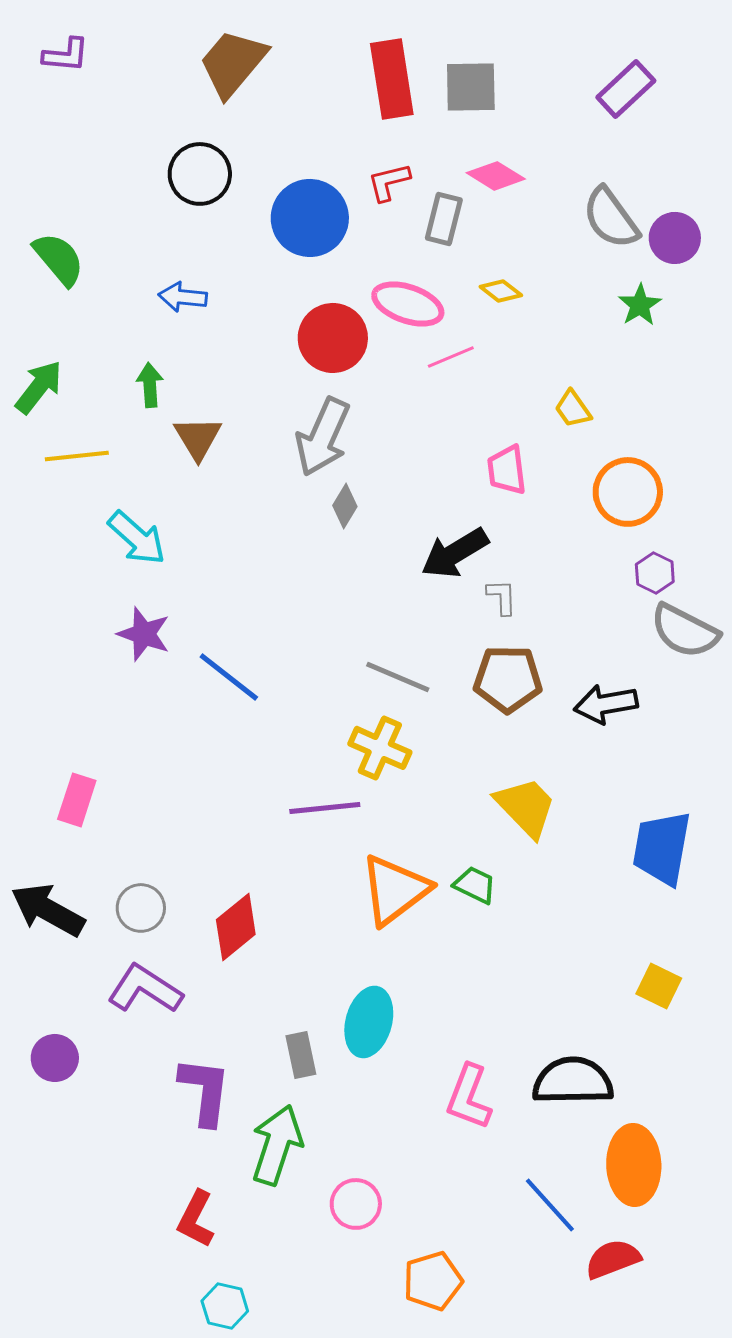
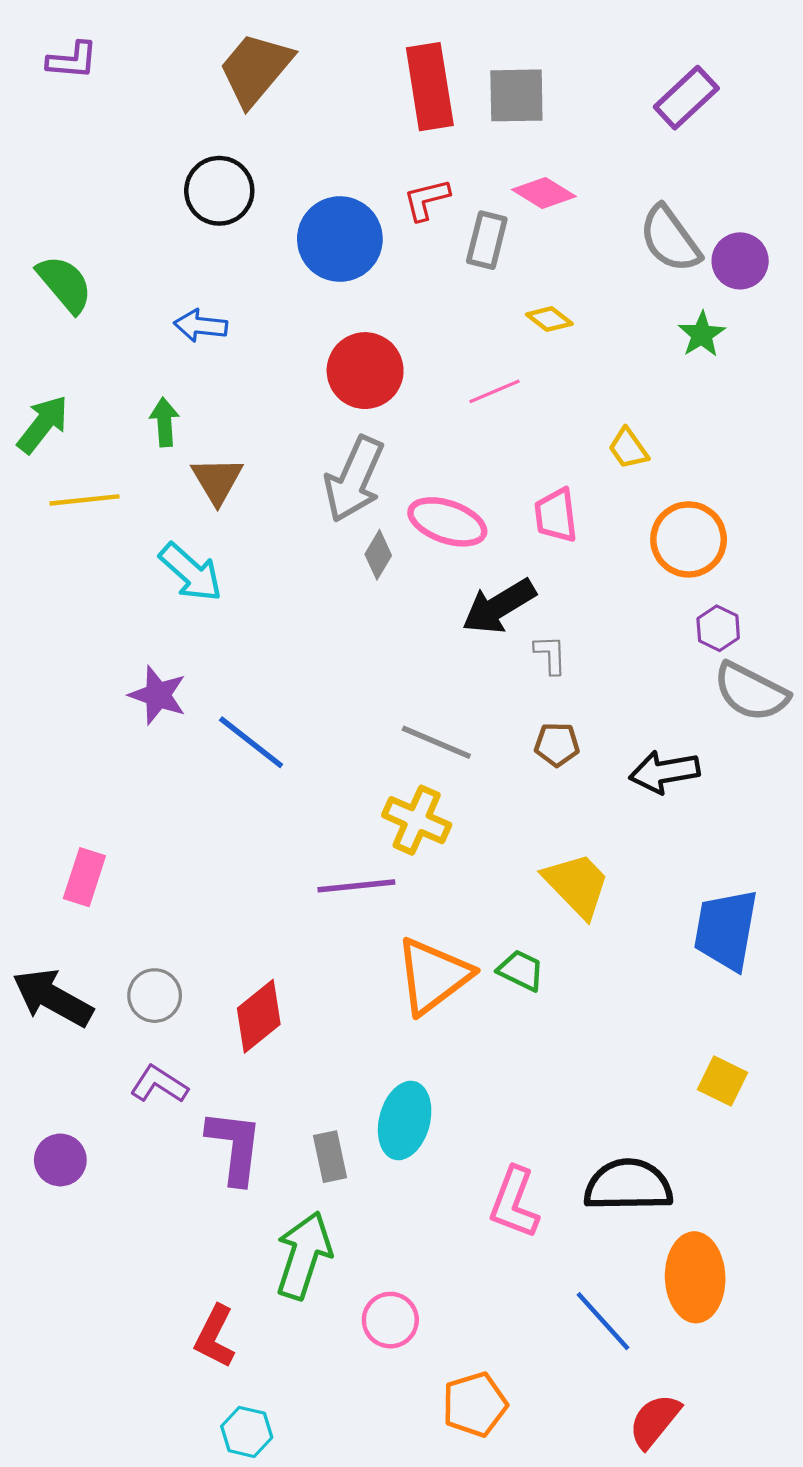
pink ellipse: (408, 304) -> (447, 522), moved
cyan arrow: (137, 538) -> (191, 572), moved
brown pentagon: (508, 679) -> (557, 744), size x0.6
purple L-shape: (145, 989) -> (159, 1084), size x0.7
purple L-shape: (205, 1091) -> (235, 1147), moved
red semicircle: (613, 1259) -> (655, 1421), moved, turned -30

